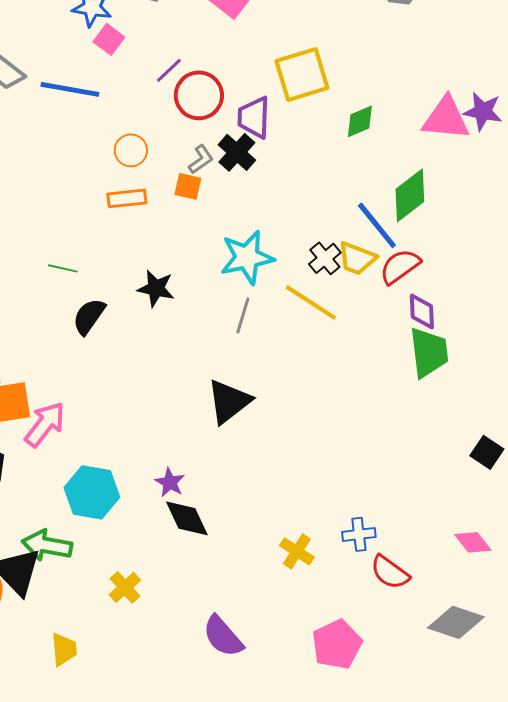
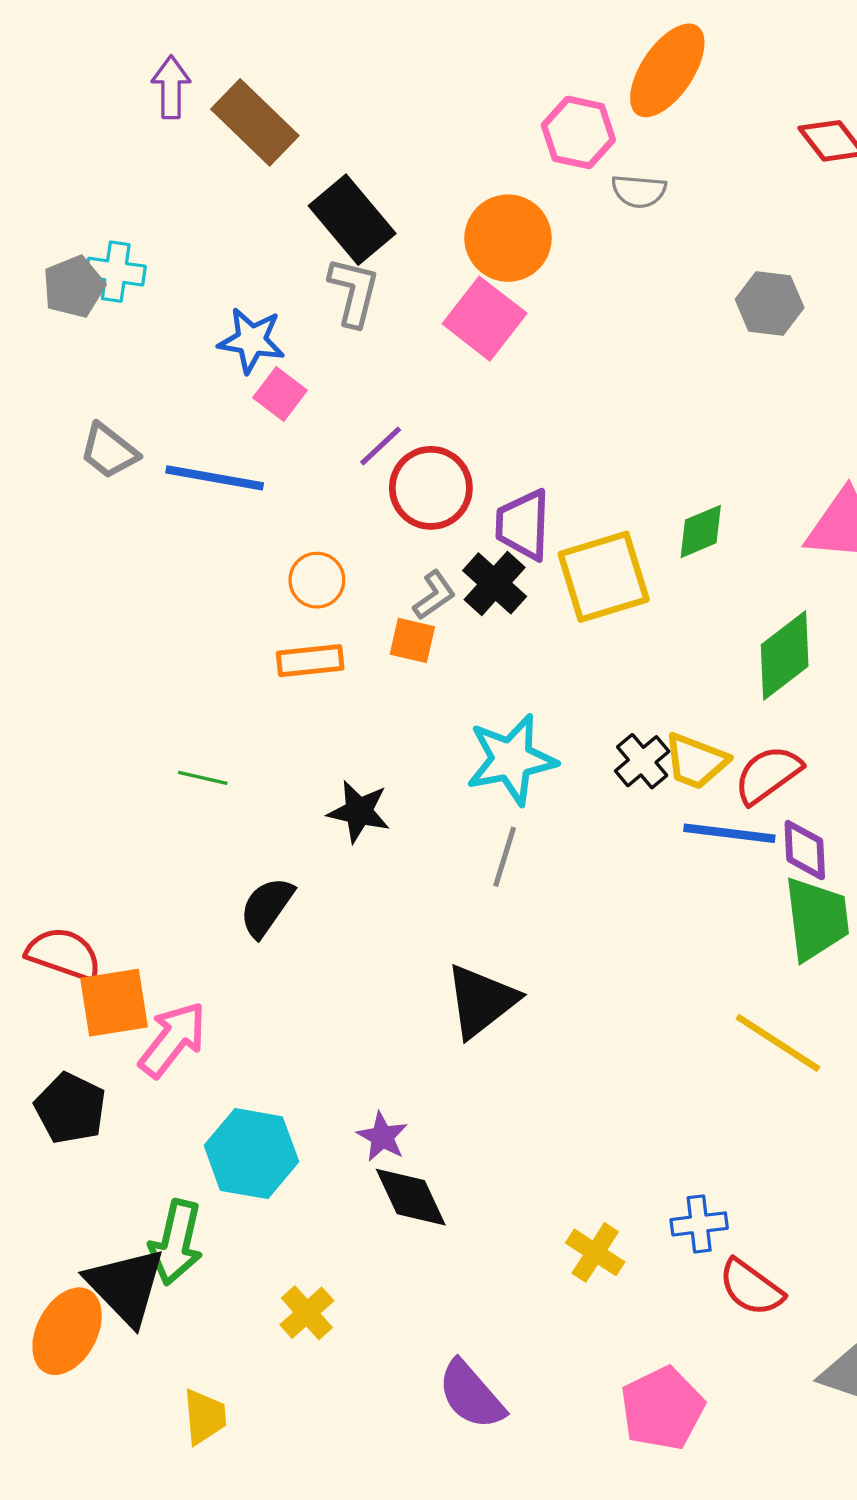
yellow square: (302, 74) -> (604, 577), moved
blue line: (377, 225) -> (729, 833), moved, turned -44
yellow line: (311, 302) -> (778, 1043), moved
black semicircle: (89, 316) -> (267, 907), moved
green arrow: (47, 545) -> (176, 1242), turned -87

